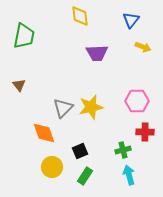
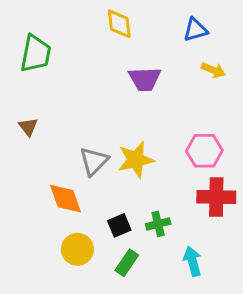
blue triangle: (131, 20) -> (195, 30), turned 36
red cross: (145, 132) -> (216, 197), size x1.4
green cross: (123, 150) -> (158, 224), moved

